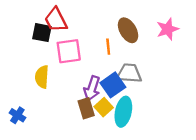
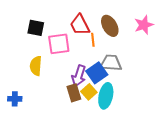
red trapezoid: (56, 20) -> (80, 25), moved
blue cross: (17, 115) -> (15, 99), turned -32

